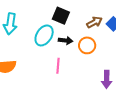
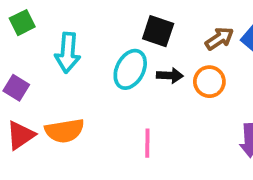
pink line: (58, 66) -> (147, 143), moved

